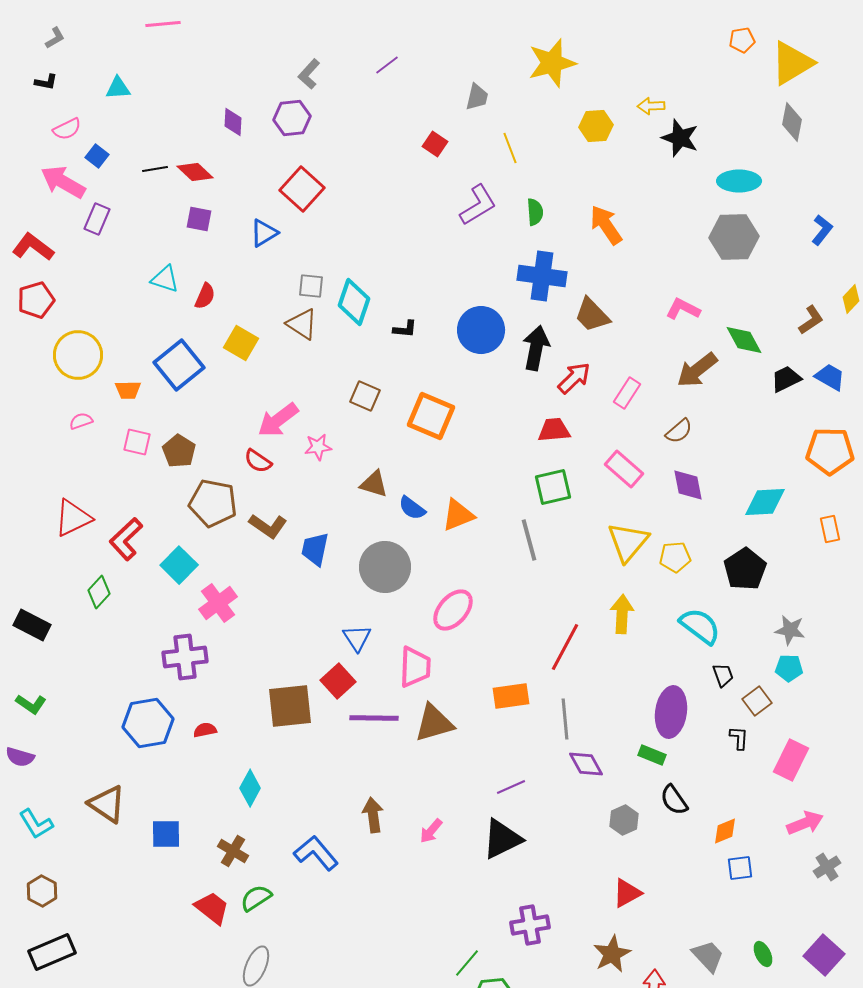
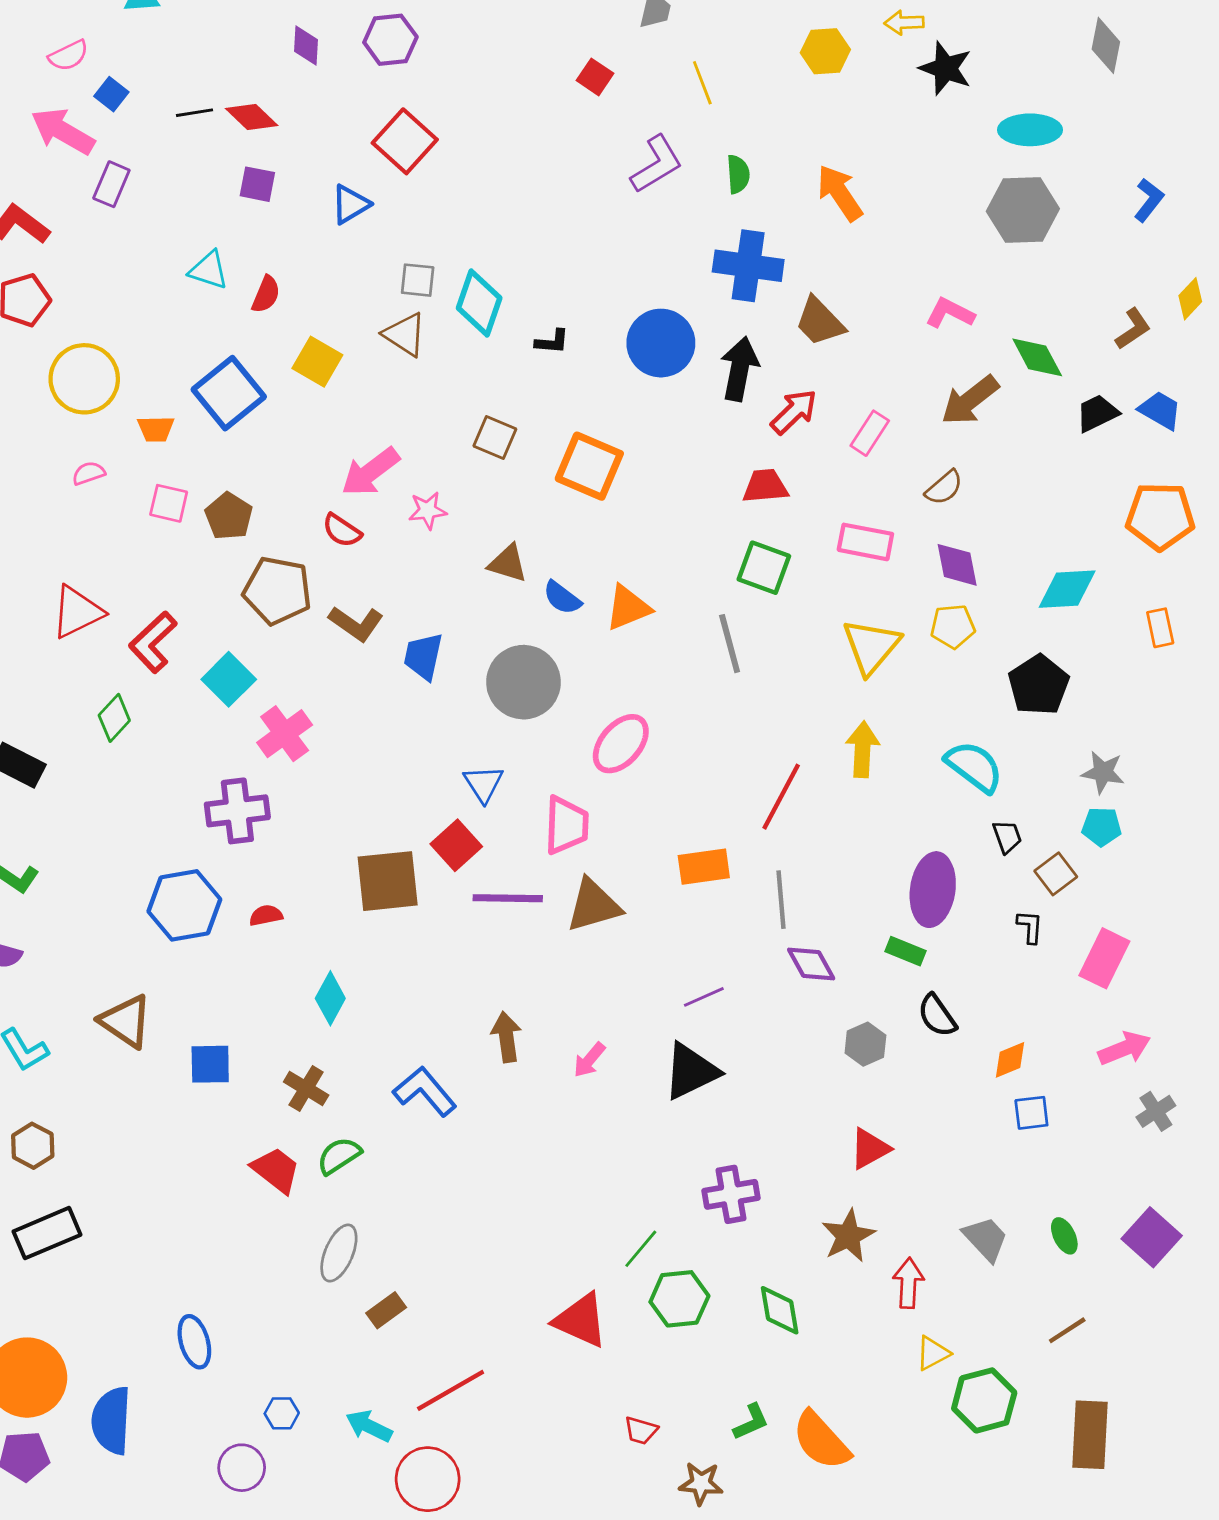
pink rectangle: (624, 469) -> (865, 542), turned -30
green square: (553, 487) -> (764, 568), turned 33
yellow pentagon: (675, 557) -> (953, 626), moved

